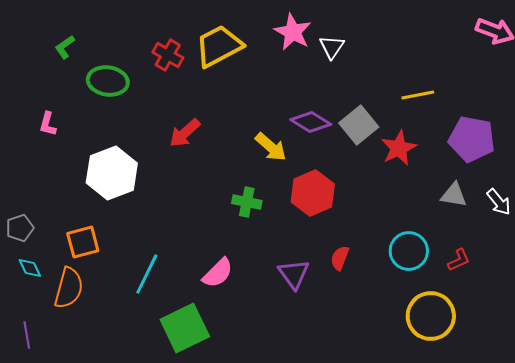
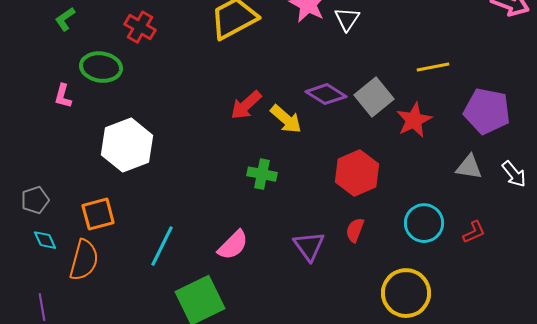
green L-shape: (65, 47) -> (65, 19), moved
red cross: (168, 55) -> (140, 27), moved
green ellipse: (108, 81) -> (101, 67), moved
red arrow: (185, 133) -> (246, 105), moved
red hexagon: (313, 193) -> (357, 173), moved
yellow circle: (431, 316) -> (406, 293), moved

